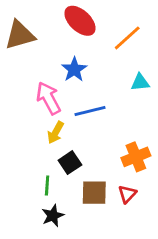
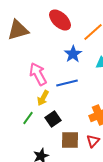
blue star: (74, 69) -> (73, 54), moved
green line: (47, 185) -> (28, 118), moved, turned 32

